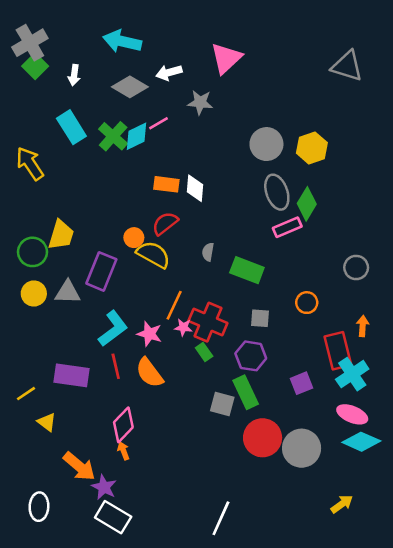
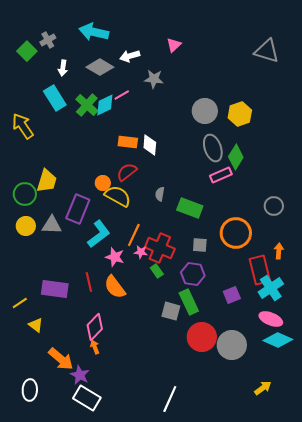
gray cross: (30, 43) -> (48, 40), moved, size x0.6
pink triangle: (226, 58) -> (174, 45), size x0.6
white arrow: (74, 75) -> (63, 68), moved
orange circle: (307, 303) -> (236, 233), size x1.8
cyan L-shape: (113, 329) -> (99, 234), moved

